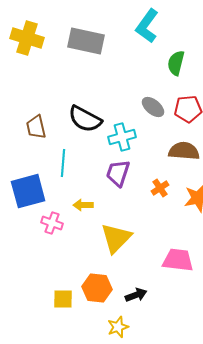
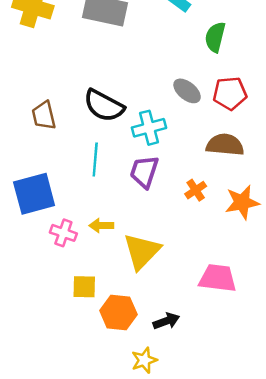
cyan line: (63, 163) -> (95, 159), moved
yellow arrow: (83, 205) -> (101, 226), moved
yellow square: (63, 299) -> (84, 287), moved

